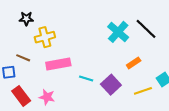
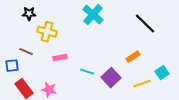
cyan cross: (118, 32) -> (93, 15), moved
yellow cross: (45, 37) -> (47, 32), turned 30
pink rectangle: (58, 64) -> (60, 58), size x0.6

